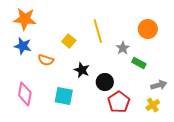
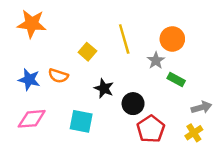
orange circle: (148, 29) -> (172, 39), moved
blue star: (23, 46) -> (29, 80), moved
pink diamond: (25, 94) -> (32, 119), turned 75

